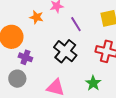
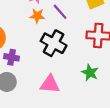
orange star: (36, 17) -> (37, 16), moved

